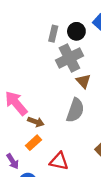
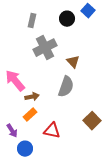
gray rectangle: (53, 34) -> (32, 21), moved
gray cross: (69, 58) -> (45, 48), moved
brown arrow: (36, 122) -> (32, 97), turned -32

